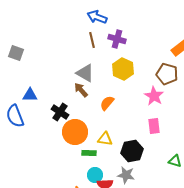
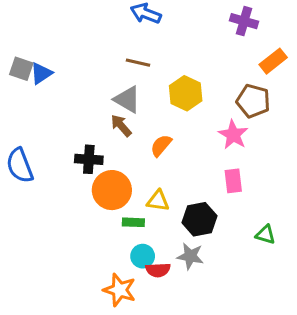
purple cross: (117, 39) -> (244, 21), moved
brown line: (92, 40) -> (138, 63), moved, turned -63
blue triangle: (30, 95) -> (41, 73), moved, turned -35
black cross: (60, 112) -> (89, 159), turned -30

